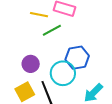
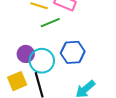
cyan circle: (63, 73) -> (42, 61), moved

